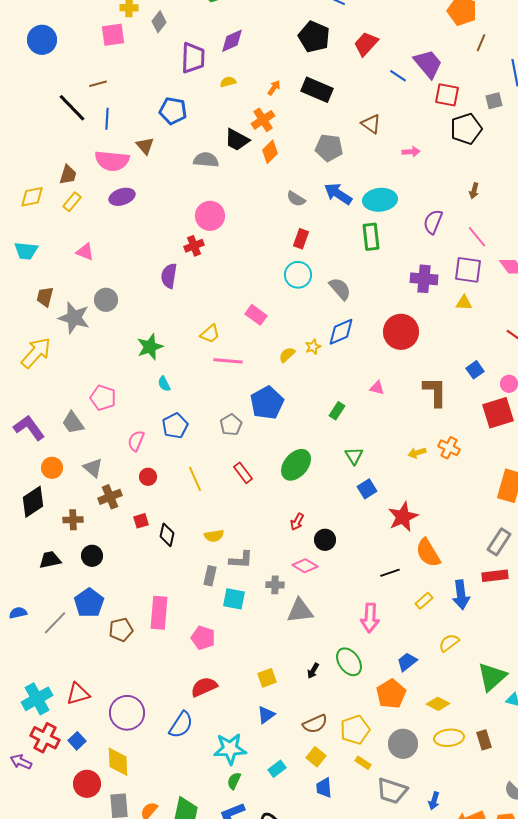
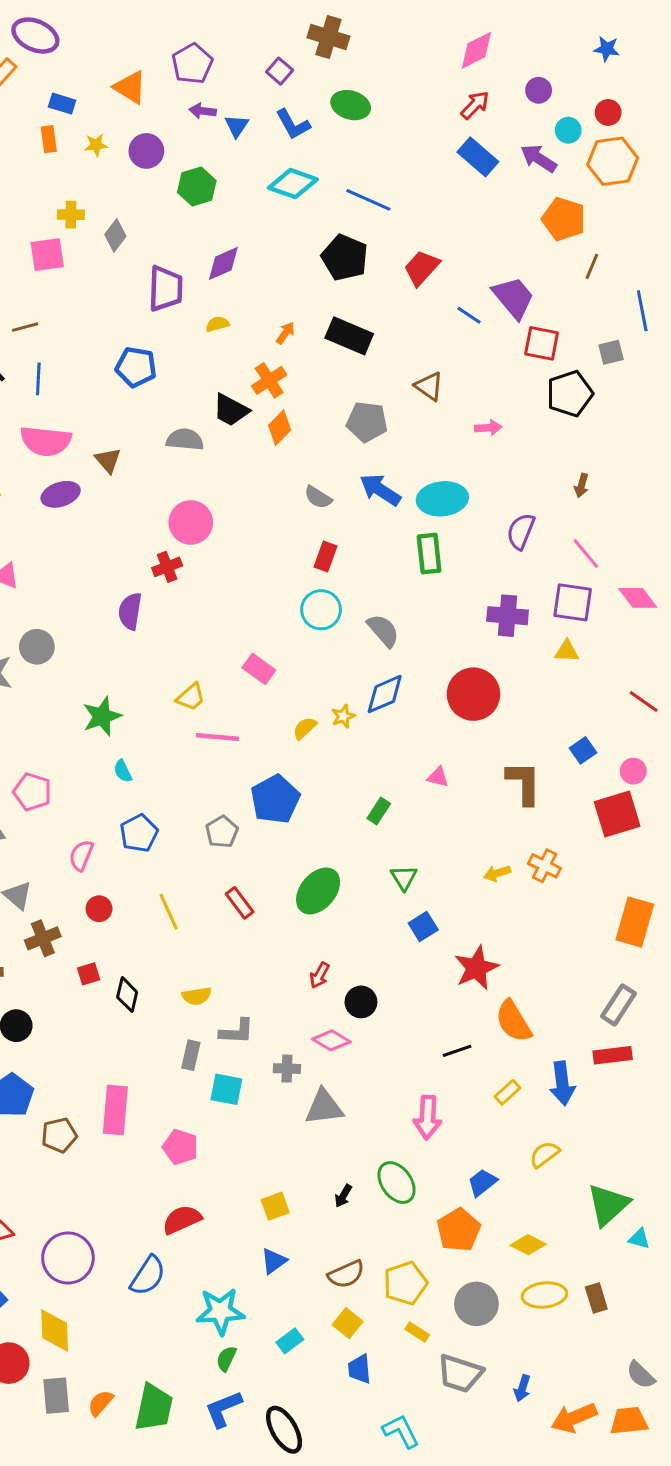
brown triangle: (145, 146) -> (108, 460), moved

